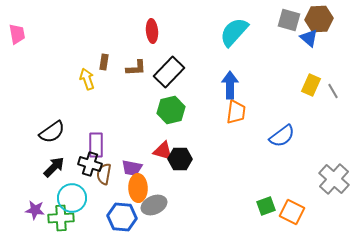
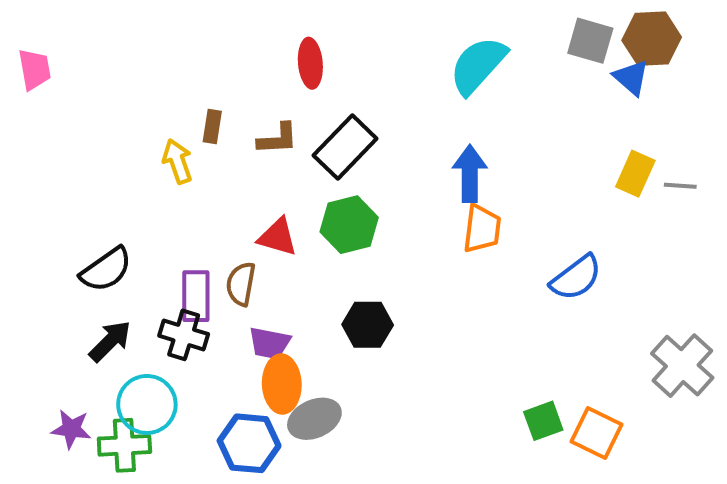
gray line: (333, 91) -> (680, 186), turned -56
red triangle: (163, 151) -> (278, 237), moved
brown semicircle: (104, 174) -> (241, 284), moved

